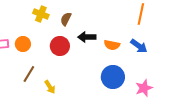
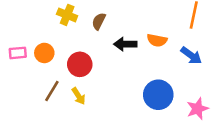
orange semicircle: (112, 45) -> (157, 40), moved
red circle: (60, 46) -> (80, 64), moved
yellow arrow: (50, 87) -> (78, 96), moved

